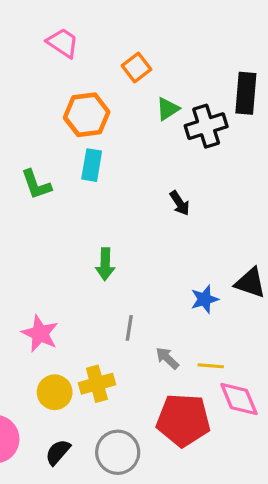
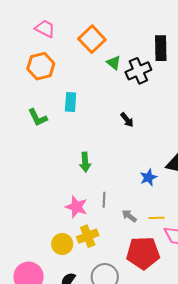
orange square: (137, 68) -> (92, 39), size x1.5
green triangle: (168, 109) -> (114, 63), turned -42
orange hexagon: (87, 115) -> (41, 66), moved
pink star: (40, 334) -> (76, 207), moved

